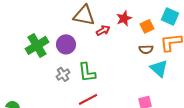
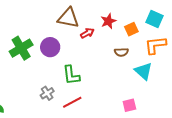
brown semicircle: (146, 49) -> (121, 52), moved
gray cross: (63, 74) -> (47, 93), moved

